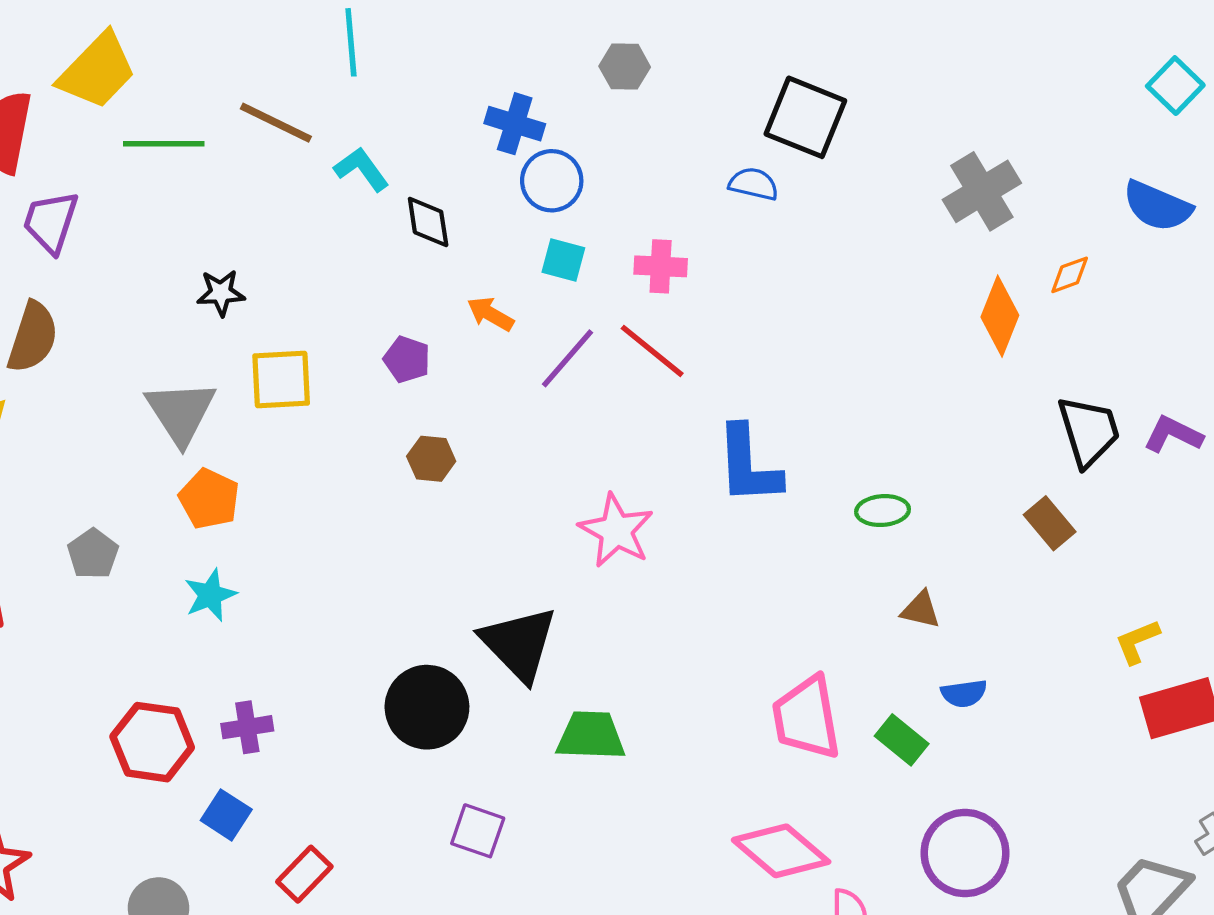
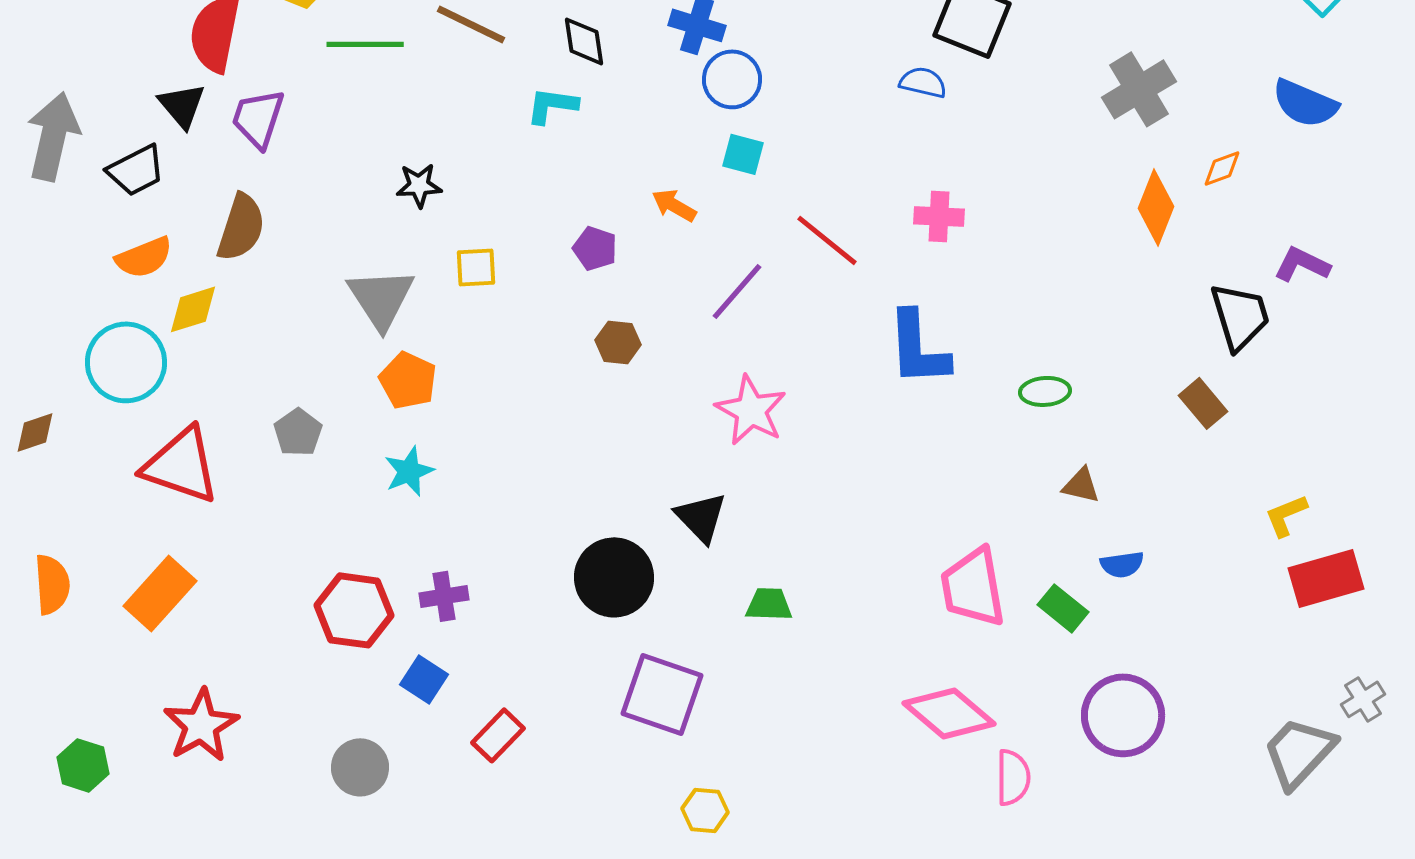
cyan L-shape: (361, 169) -> (552, 105), moved, turned -46
black diamond: (428, 222) -> (584, 41), moved
pink cross: (661, 266) -> (939, 216), moved
purple line: (568, 358) -> (737, 291), moved
yellow square: (281, 379) -> (476, 267), size x0.7
purple L-shape: (1173, 434) -> (1302, 264), moved
pink star: (616, 531) -> (751, 410), moved
black triangle: (519, 644) -> (701, 517), size x0.7
green trapezoid: (591, 736) -> (769, 604), size x0.7
purple square: (478, 831) -> (662, 694), size x1.6

